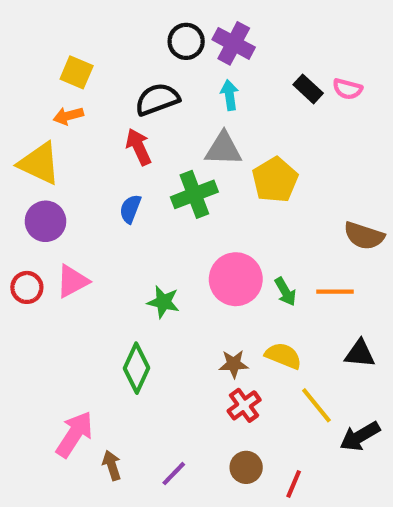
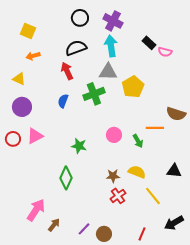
black circle: (186, 41) -> (80, 18), moved
yellow square: (77, 72) -> (28, 31), moved
pink semicircle: (347, 89) -> (165, 52), moved
cyan arrow: (230, 95) -> (111, 46), size x1.5
yellow triangle: (39, 163) -> (19, 79), size x0.6
pink circle: (236, 279) -> (114, 135), size x0.6
orange line: (335, 292) -> (155, 128), moved
black arrow: (360, 436) -> (174, 223), moved
brown arrow: (112, 465) -> (54, 225), turned 56
brown circle: (246, 467) -> (104, 234), moved

